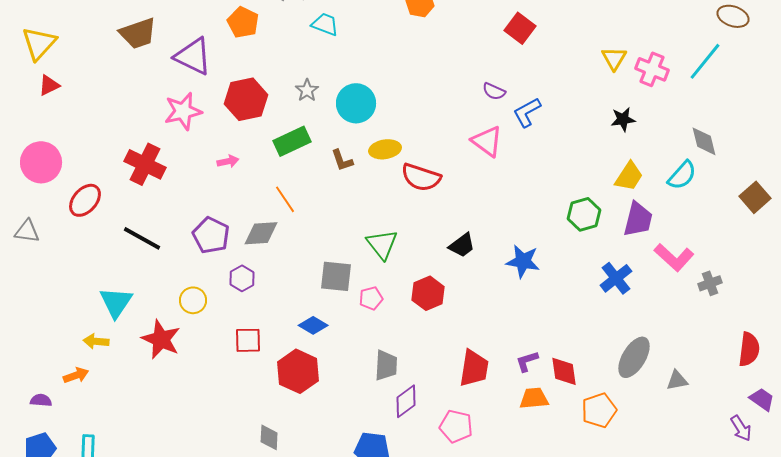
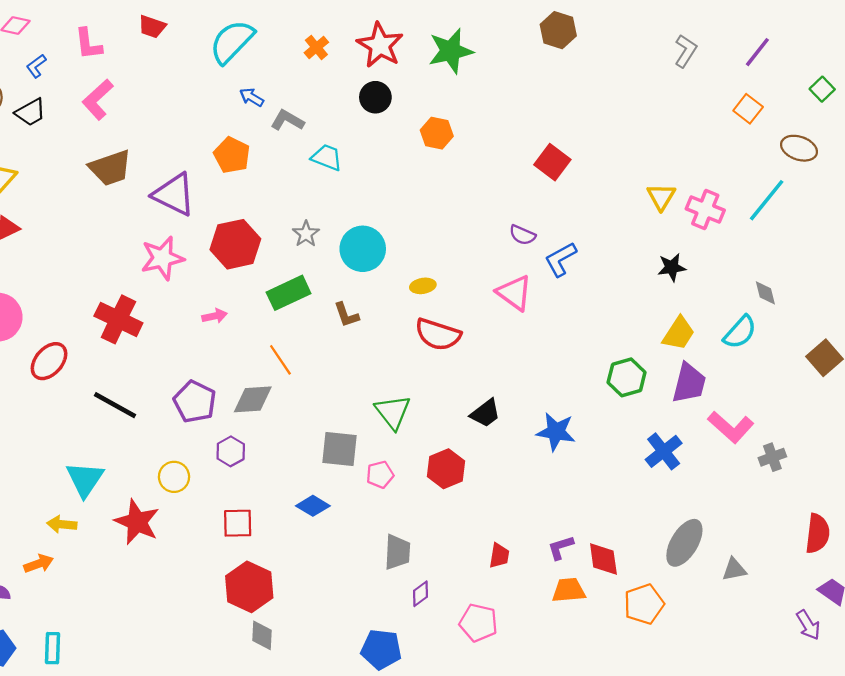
gray diamond: (704, 141) -> (765, 293), size x0.7
yellow ellipse: (385, 149) -> (423, 286), moved, size x0.7
red trapezoid: (474, 368) -> (499, 556), size x0.6
red hexagon: (298, 371) -> (249, 587), moved
purple diamond: (406, 401) -> (421, 594), size x0.7

